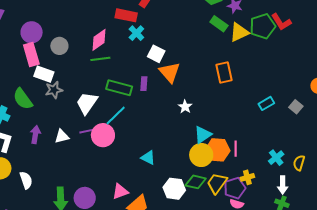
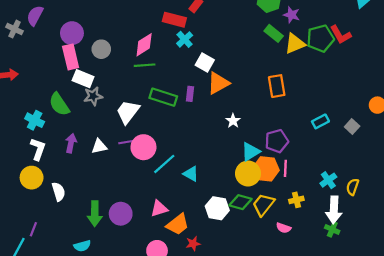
orange triangle: (170, 72) -> (218, 83), turned 40
cyan line: (116, 115) -> (164, 164), moved
white arrow: (283, 185) -> (334, 210), size x1.4
purple pentagon: (235, 188) -> (277, 141), moved

